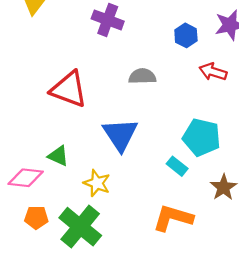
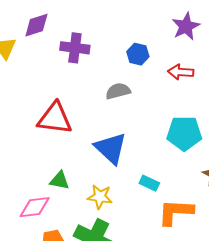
blue hexagon: (186, 35) -> (138, 54), moved
cyan rectangle: (177, 166) -> (149, 183), moved

